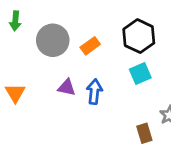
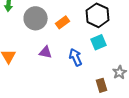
blue arrow: (94, 92) -> (76, 57), moved, turned -30

